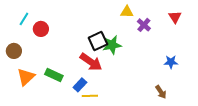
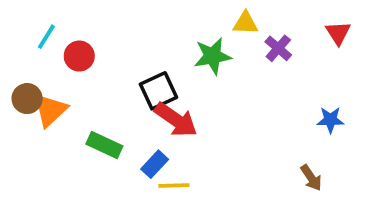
black square: (98, 41) -> (158, 91), moved
green star: (112, 45) -> (213, 56), moved
orange triangle: (26, 77) -> (50, 110), moved

